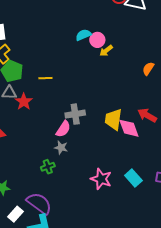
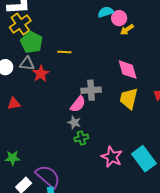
pink diamond: (129, 128) -> (128, 70), moved
green cross: (48, 167) -> (81, 138), moved
cyan rectangle: (133, 178) -> (144, 159), size x1.4

